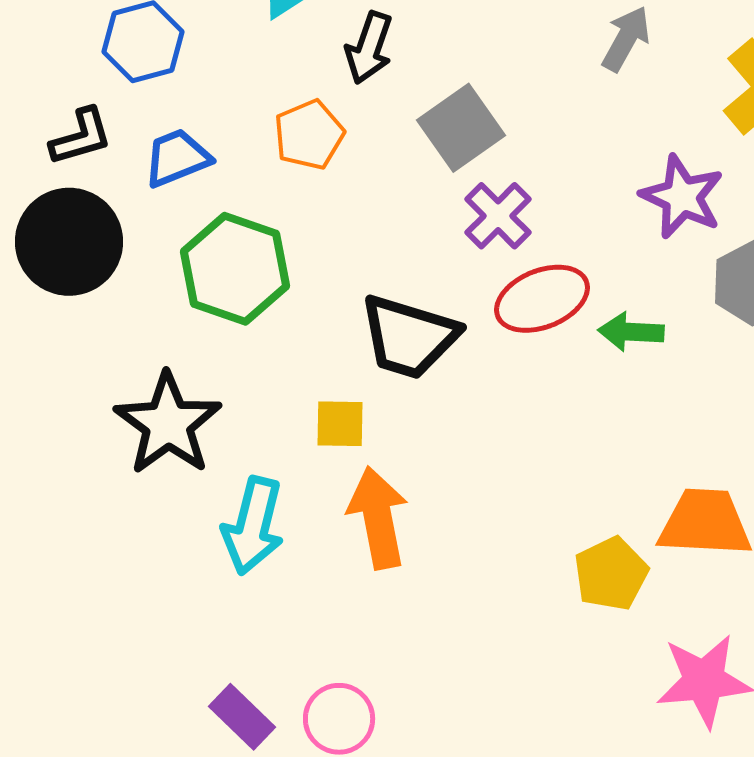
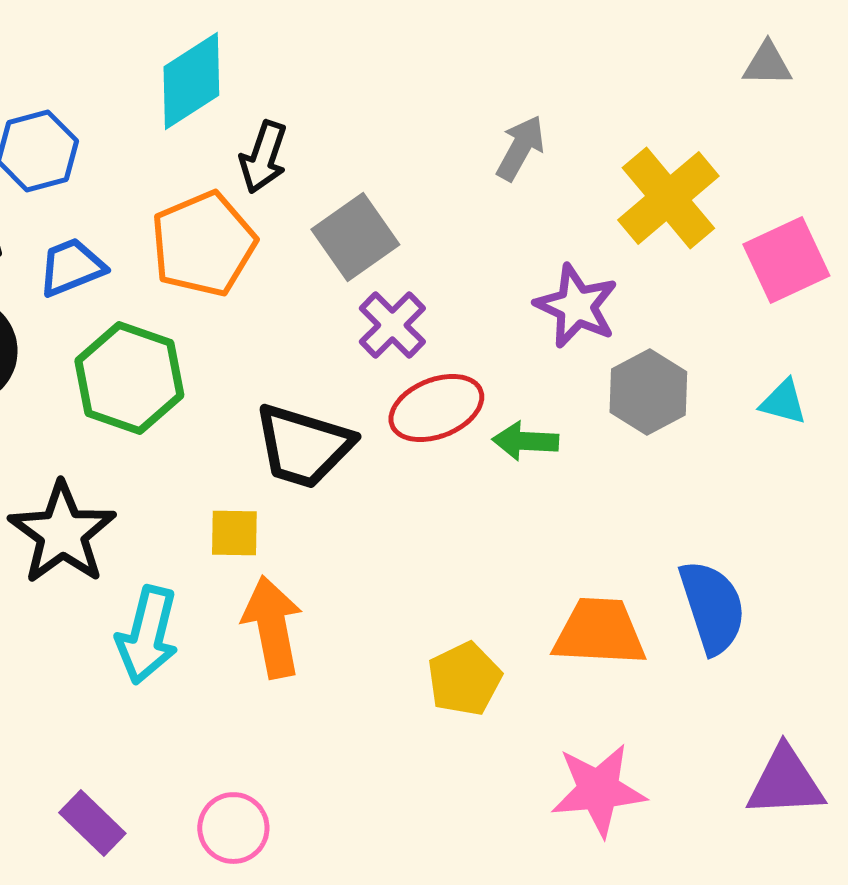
orange pentagon: (309, 135) -> (203, 244), size x1.5
yellow pentagon: (611, 574) -> (464, 679), moved
purple rectangle: (242, 717) -> (92, 823), moved

